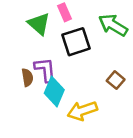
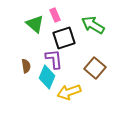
purple L-shape: (45, 70) -> (54, 59), moved
brown square: (116, 80) -> (95, 68), size x1.5

